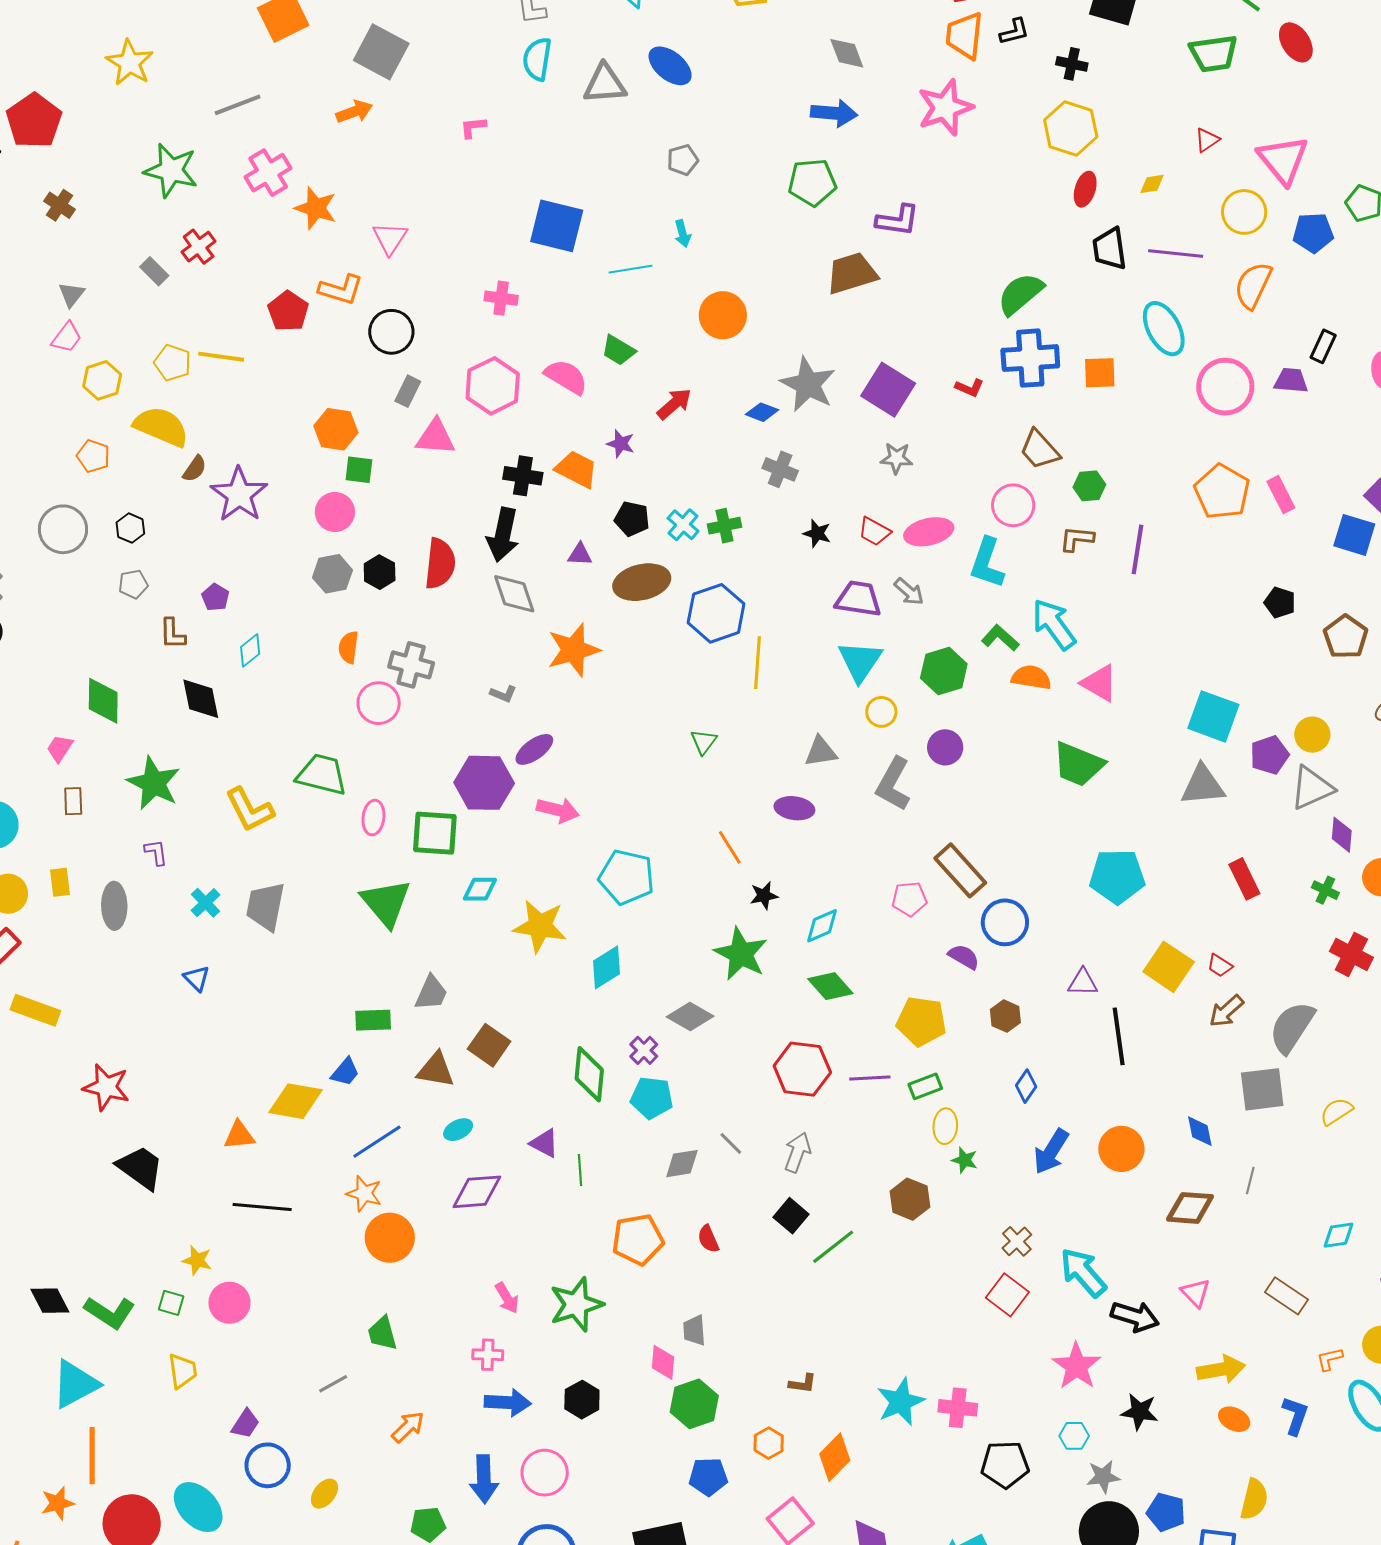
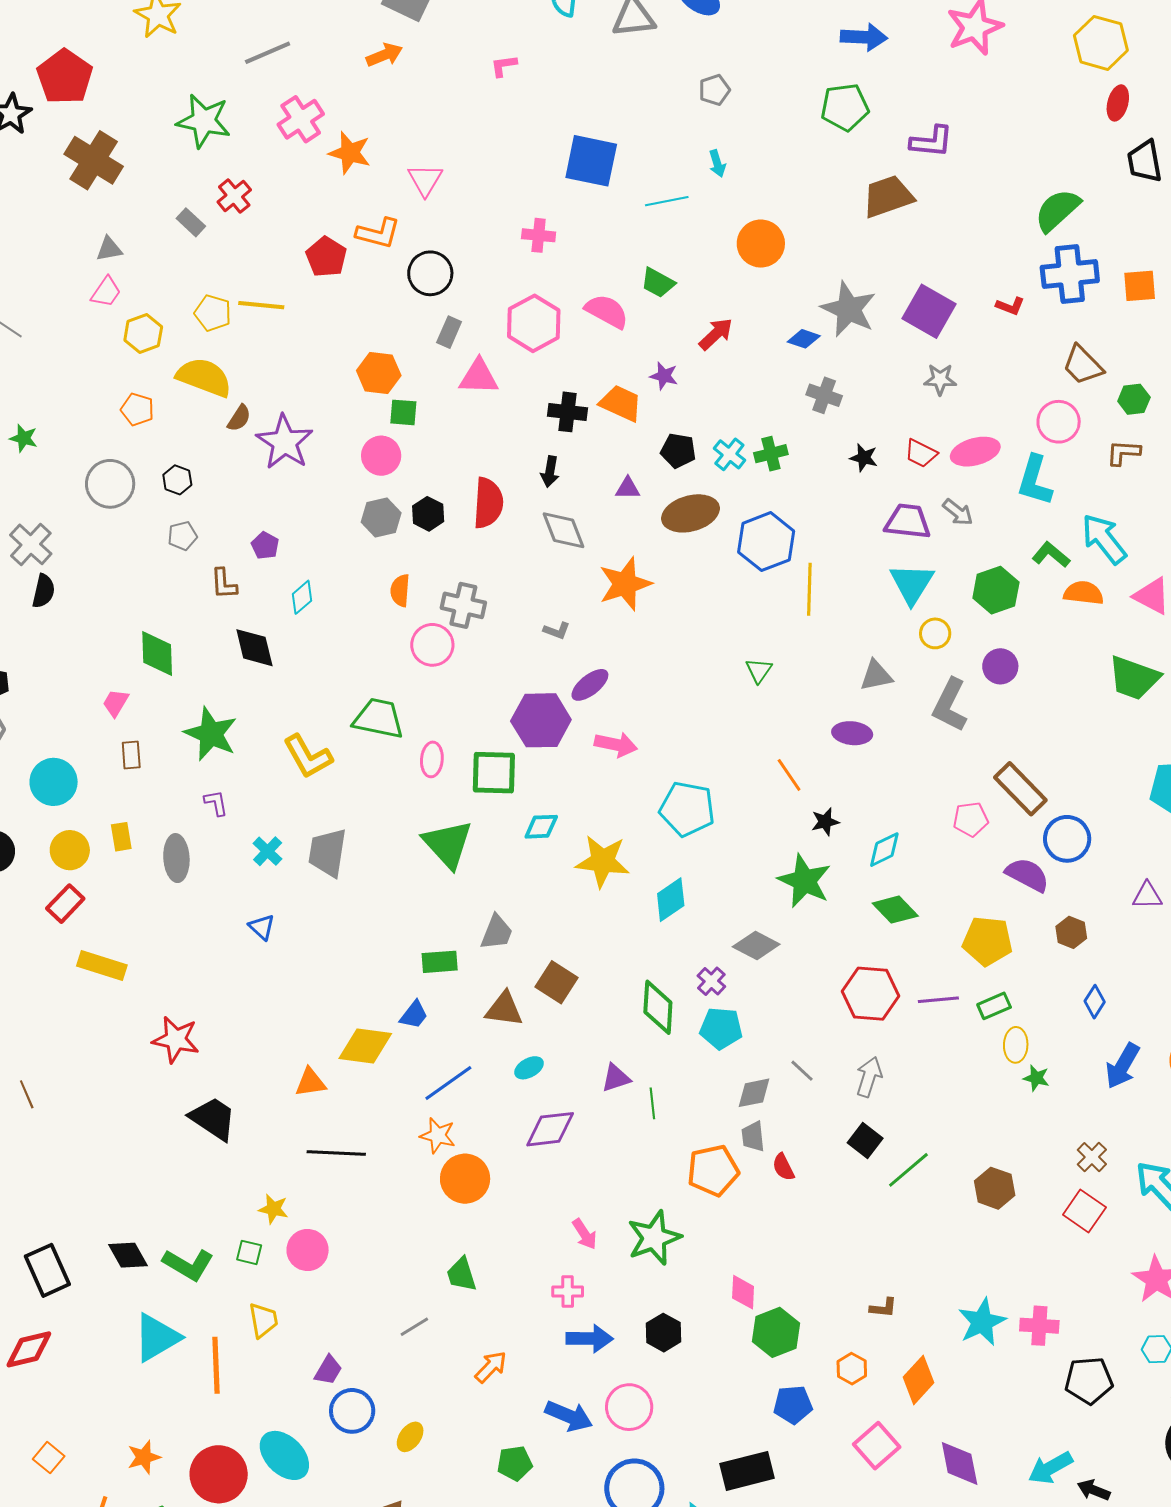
brown cross: (59, 205) -> (94, 160), size x1.8
gray triangle: (71, 294) -> (109, 249), turned 44
black arrow: (503, 535) -> (550, 472), size x0.6
purple semicircle: (964, 957) -> (1027, 875), size x1.4
purple triangle: (544, 1143) -> (616, 1078), turned -44
brown hexagon: (910, 1199) -> (995, 1188), moved
gray trapezoid: (694, 1330) -> (753, 1137), moved
orange line: (92, 1456) -> (216, 1365), moved
blue arrow: (484, 1479) -> (569, 1416), turned -63

